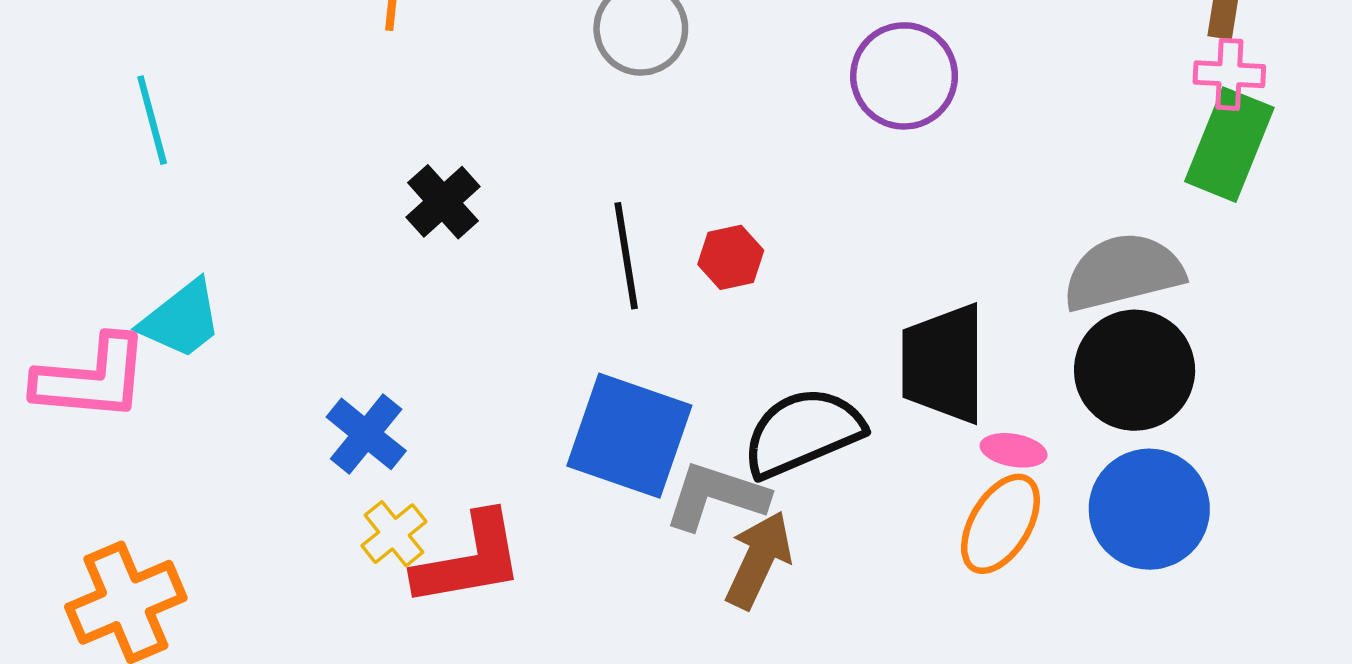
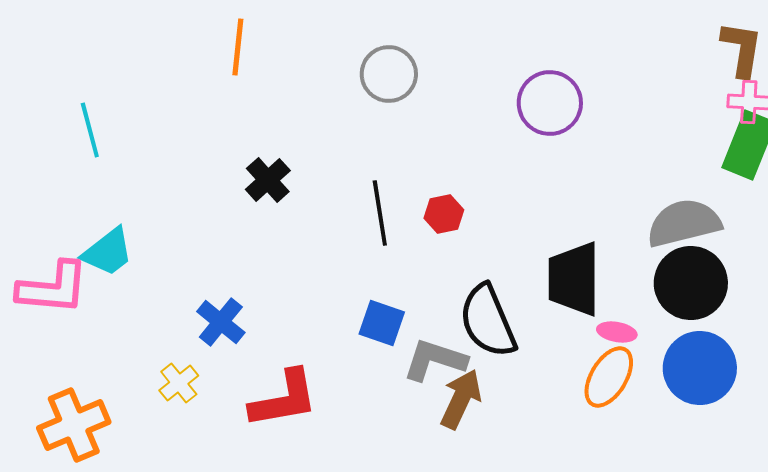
black semicircle: (803, 432) -> (488, 321), turned -90
blue square: (629, 436) -> (382, 323), size x0.6
yellow cross: (394, 534) -> (179, 383), moved

